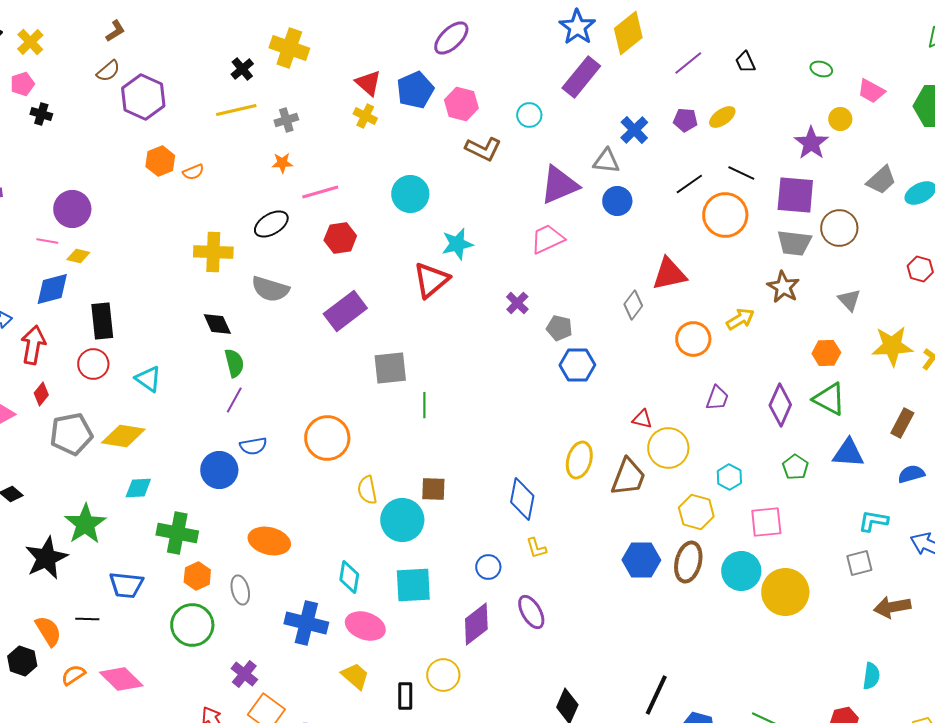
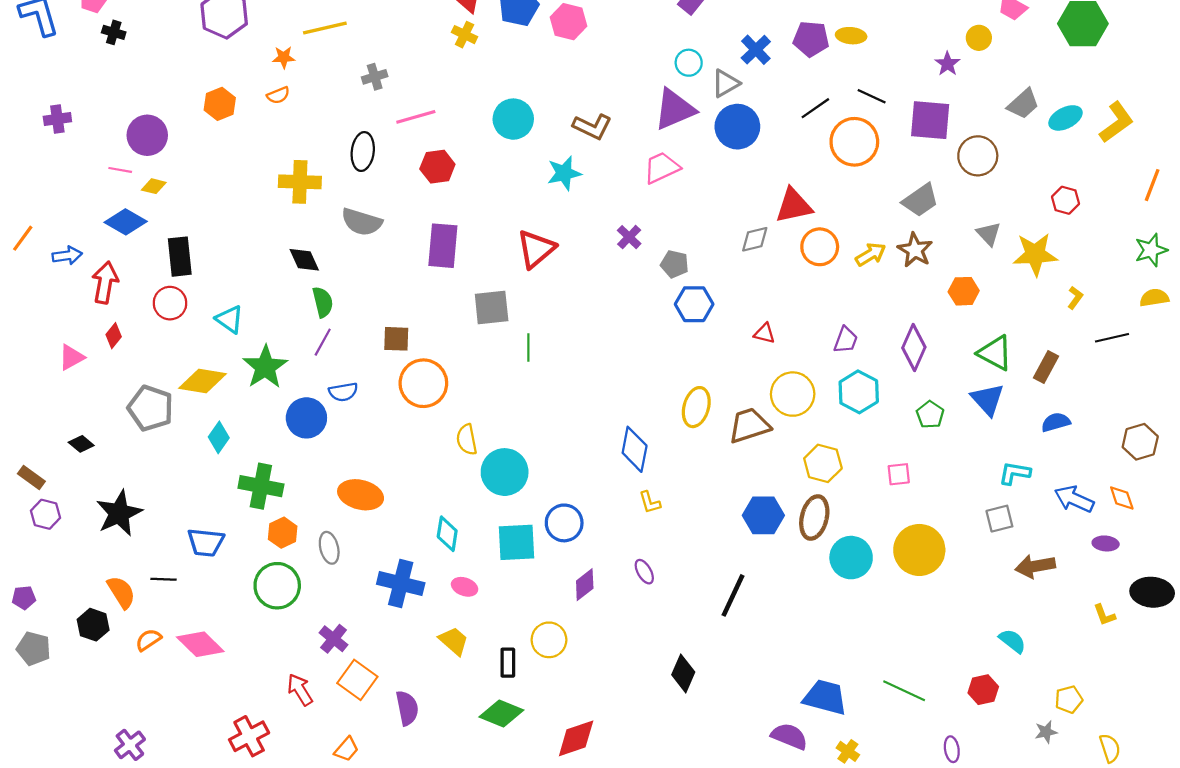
cyan circle: (529, 115) -> (689, 63), moved
yellow ellipse: (722, 117) -> (851, 36), turned 40
gray cross: (286, 120) -> (375, 77), moved
purple pentagon: (685, 120) -> (811, 39), size x1.4
purple star: (811, 143) -> (947, 64), size x0.7
brown L-shape: (483, 149) -> (592, 127), moved
orange hexagon: (160, 161) -> (220, 104), moved
gray triangle: (606, 161) -> (725, 83), turned -36
orange star: (282, 163) -> (284, 57), moved
blue circle: (617, 201) -> (737, 127), size x1.4
black ellipse: (271, 224) -> (363, 152), turned -52
gray trapezoid: (794, 243) -> (920, 200), moved, turned -42
red triangle: (431, 280) -> (536, 249), moved
brown star: (783, 287) -> (915, 250), moved
blue diamond: (52, 289) -> (126, 222), turned 45
gray diamond: (633, 305) -> (755, 239), turned 40
purple rectangle: (345, 311) -> (443, 246), turned -48
orange circle: (693, 339) -> (820, 247), moved
yellow star: (892, 346) -> (1035, 254), moved
green triangle: (829, 399) -> (995, 353), moved
red triangle: (642, 419) -> (764, 333), moved
gray pentagon: (71, 434) -> (151, 408), moved, turned 30
blue triangle: (848, 453) -> (988, 399), turned 44
brown trapezoid: (628, 477) -> (749, 425), turned -129
cyan hexagon: (729, 477) -> (859, 392), moved, size x1.5
cyan diamond: (138, 488) -> (219, 437), turned -52
brown square: (433, 489) -> (396, 339), moved
pink square: (766, 522) -> (899, 474), size x0.7
green star: (85, 524) -> (265, 367), moved
blue circle: (488, 567) -> (564, 523), moved, size x1.4
cyan circle: (741, 571) -> (851, 558), moved
purple ellipse: (531, 612) -> (644, 572), size x0.7
purple diamond: (476, 624) -> (585, 585), size x0.7
pink ellipse: (365, 626) -> (465, 587), size x0.6
cyan semicircle: (871, 676) -> (1012, 641), turned -60
black line: (656, 695) -> (733, 595), moved

